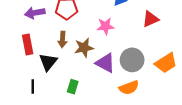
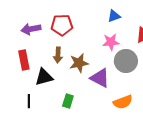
pink star: (105, 26) -> (111, 42), moved
gray circle: (132, 60) -> (126, 61), moved
black triangle: (48, 62) -> (44, 77), turned 36

